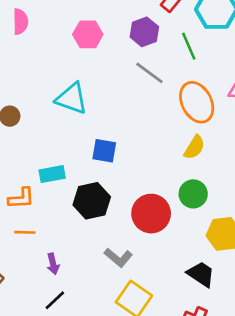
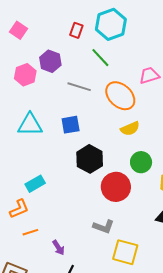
purple hexagon: (144, 32) -> (50, 61), moved
yellow semicircle: (194, 147) -> (130, 129), turned 54
blue square: (104, 151) -> (71, 125), moved
black hexagon: (92, 201) -> (90, 159), moved

